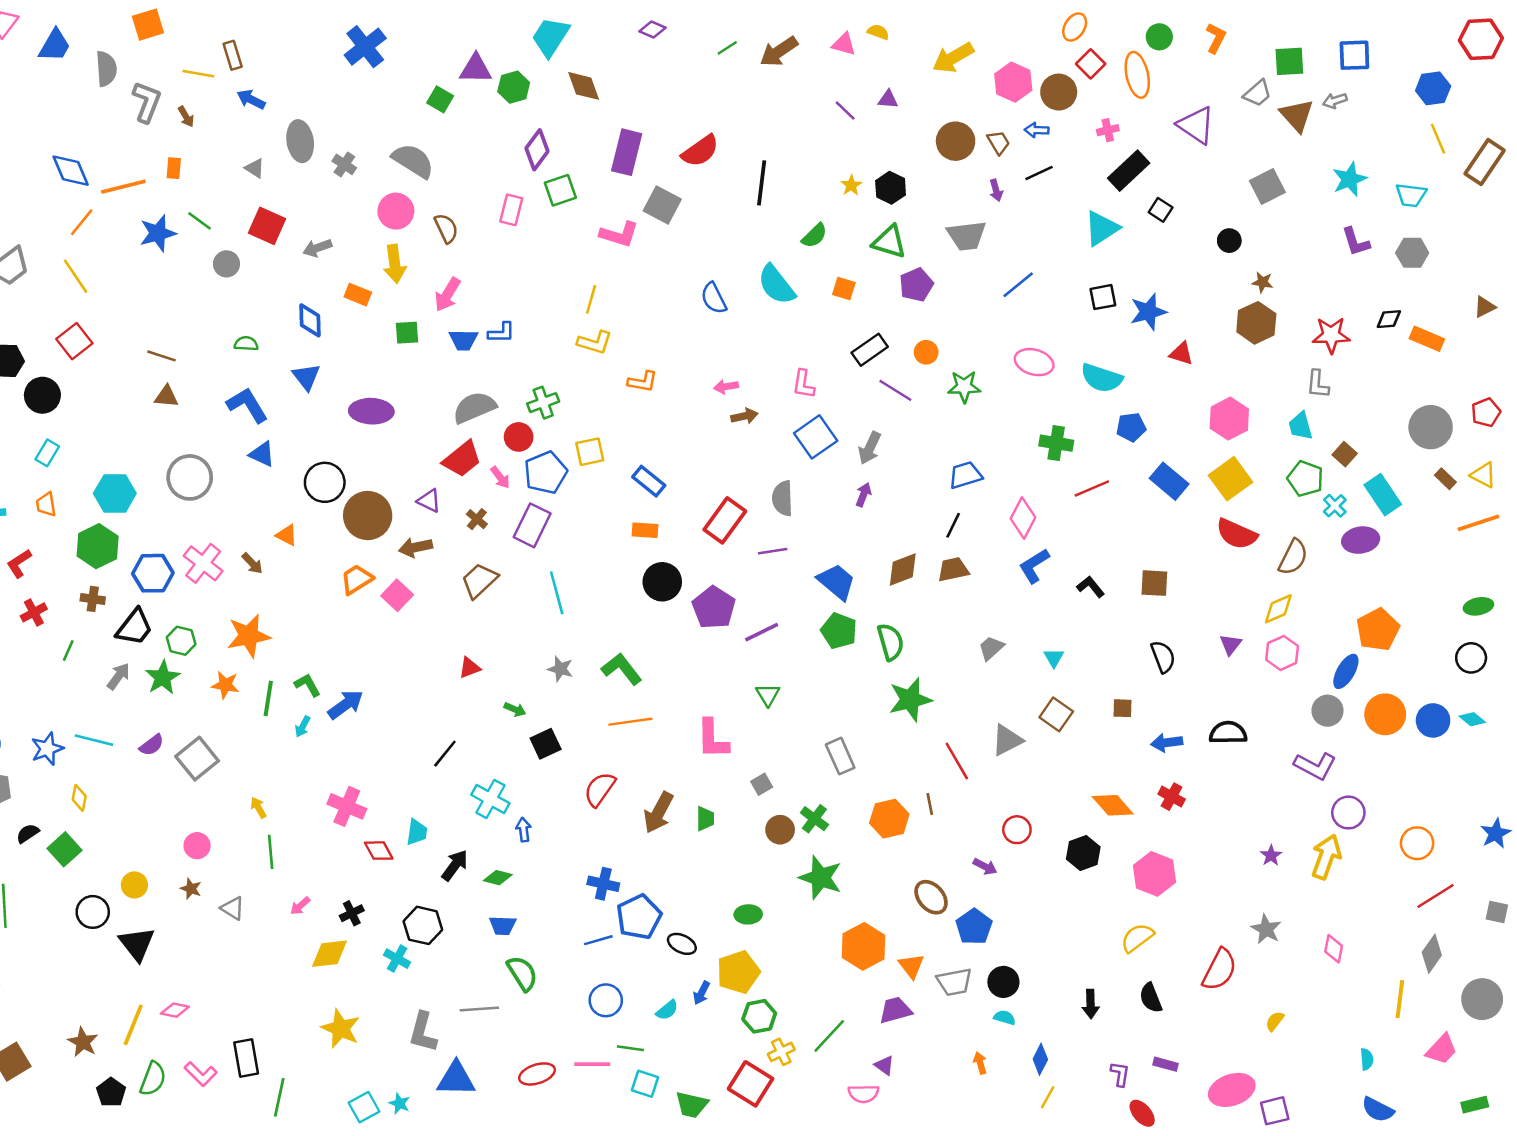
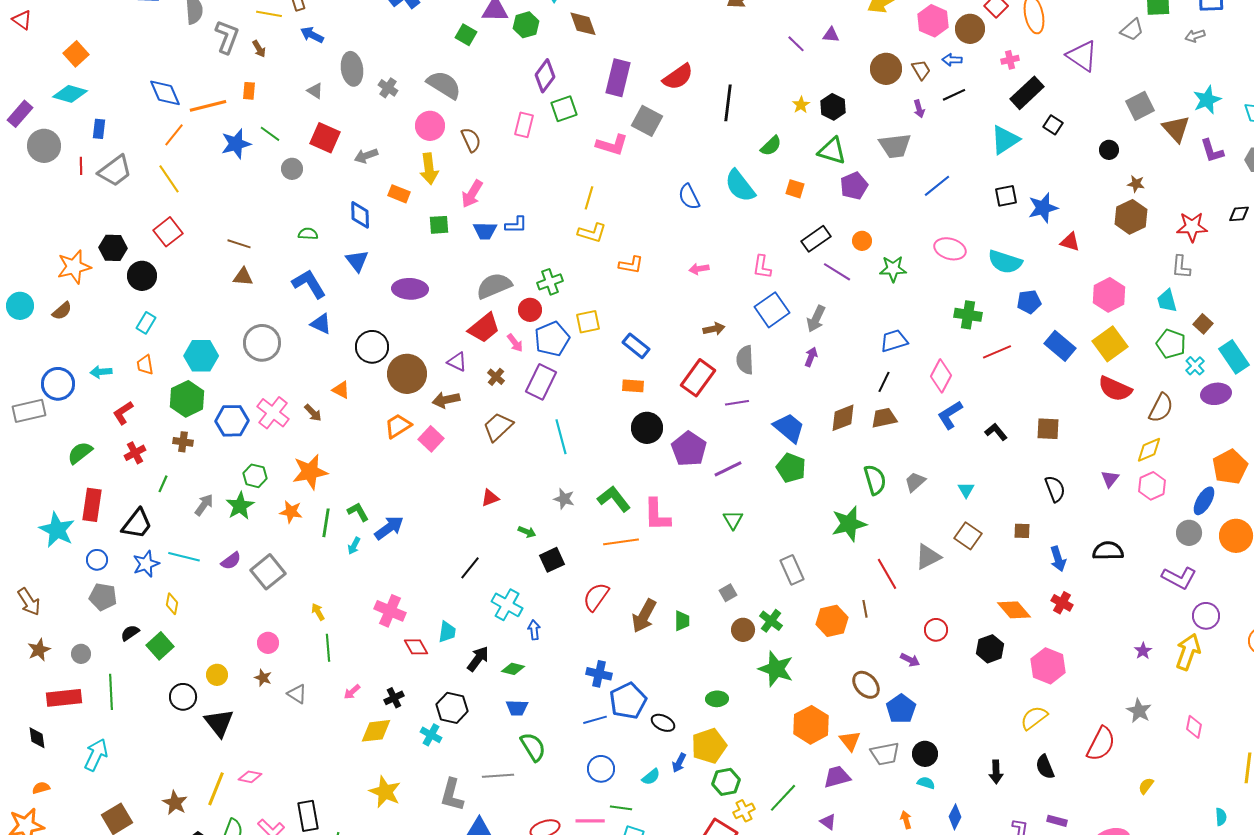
brown triangle: (1297, 115) -> (1176, 129), moved
brown arrow: (744, 416) -> (714, 329), moved
black trapezoid: (134, 627) -> (137, 524), moved
green semicircle: (891, 642) -> (875, 480), moved
pink L-shape: (713, 739) -> (657, 515), moved
blue arrow: (1167, 743) -> (1058, 559), turned -100

